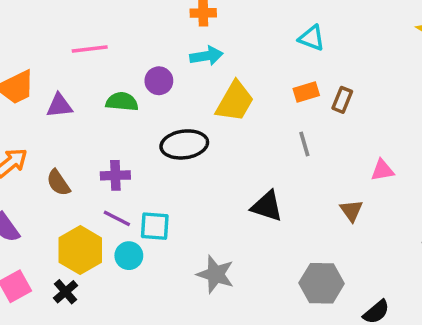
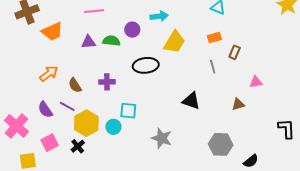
brown rectangle: (342, 100) -> (235, 52), moved
purple triangle: (59, 106) -> (88, 42), moved
brown triangle: (351, 211) -> (238, 104), turned 48
purple line: (117, 218) -> (67, 106), moved

